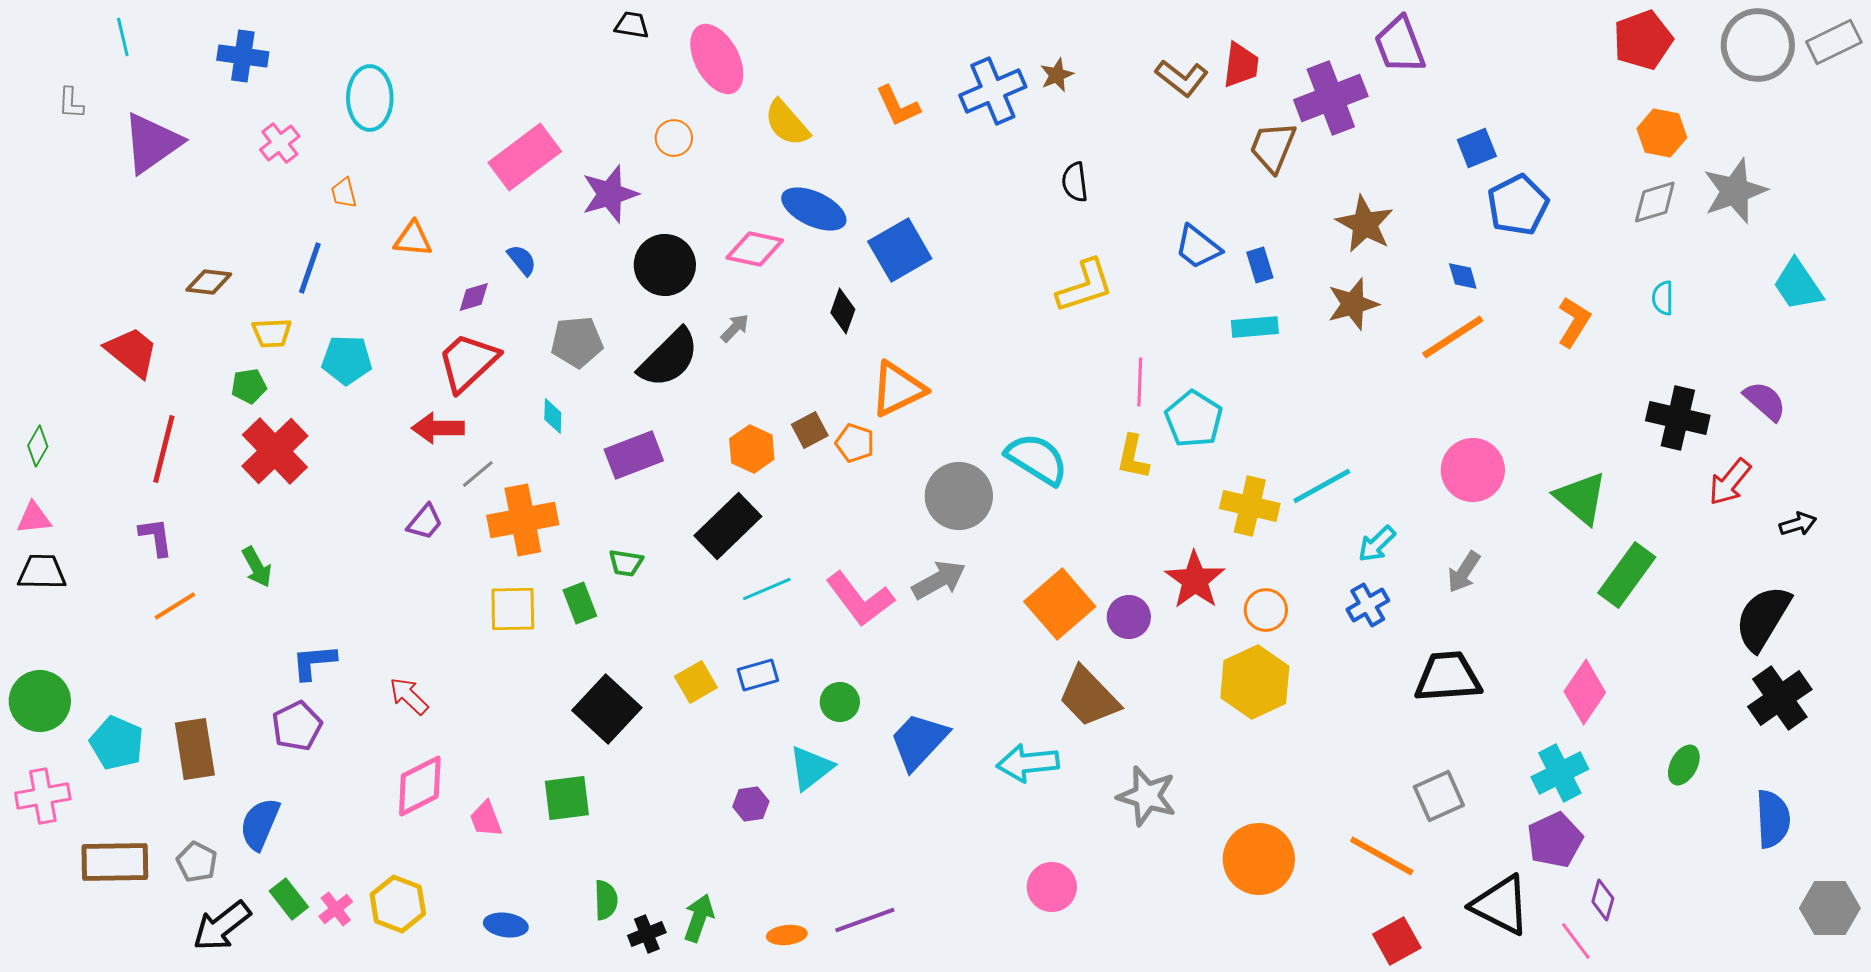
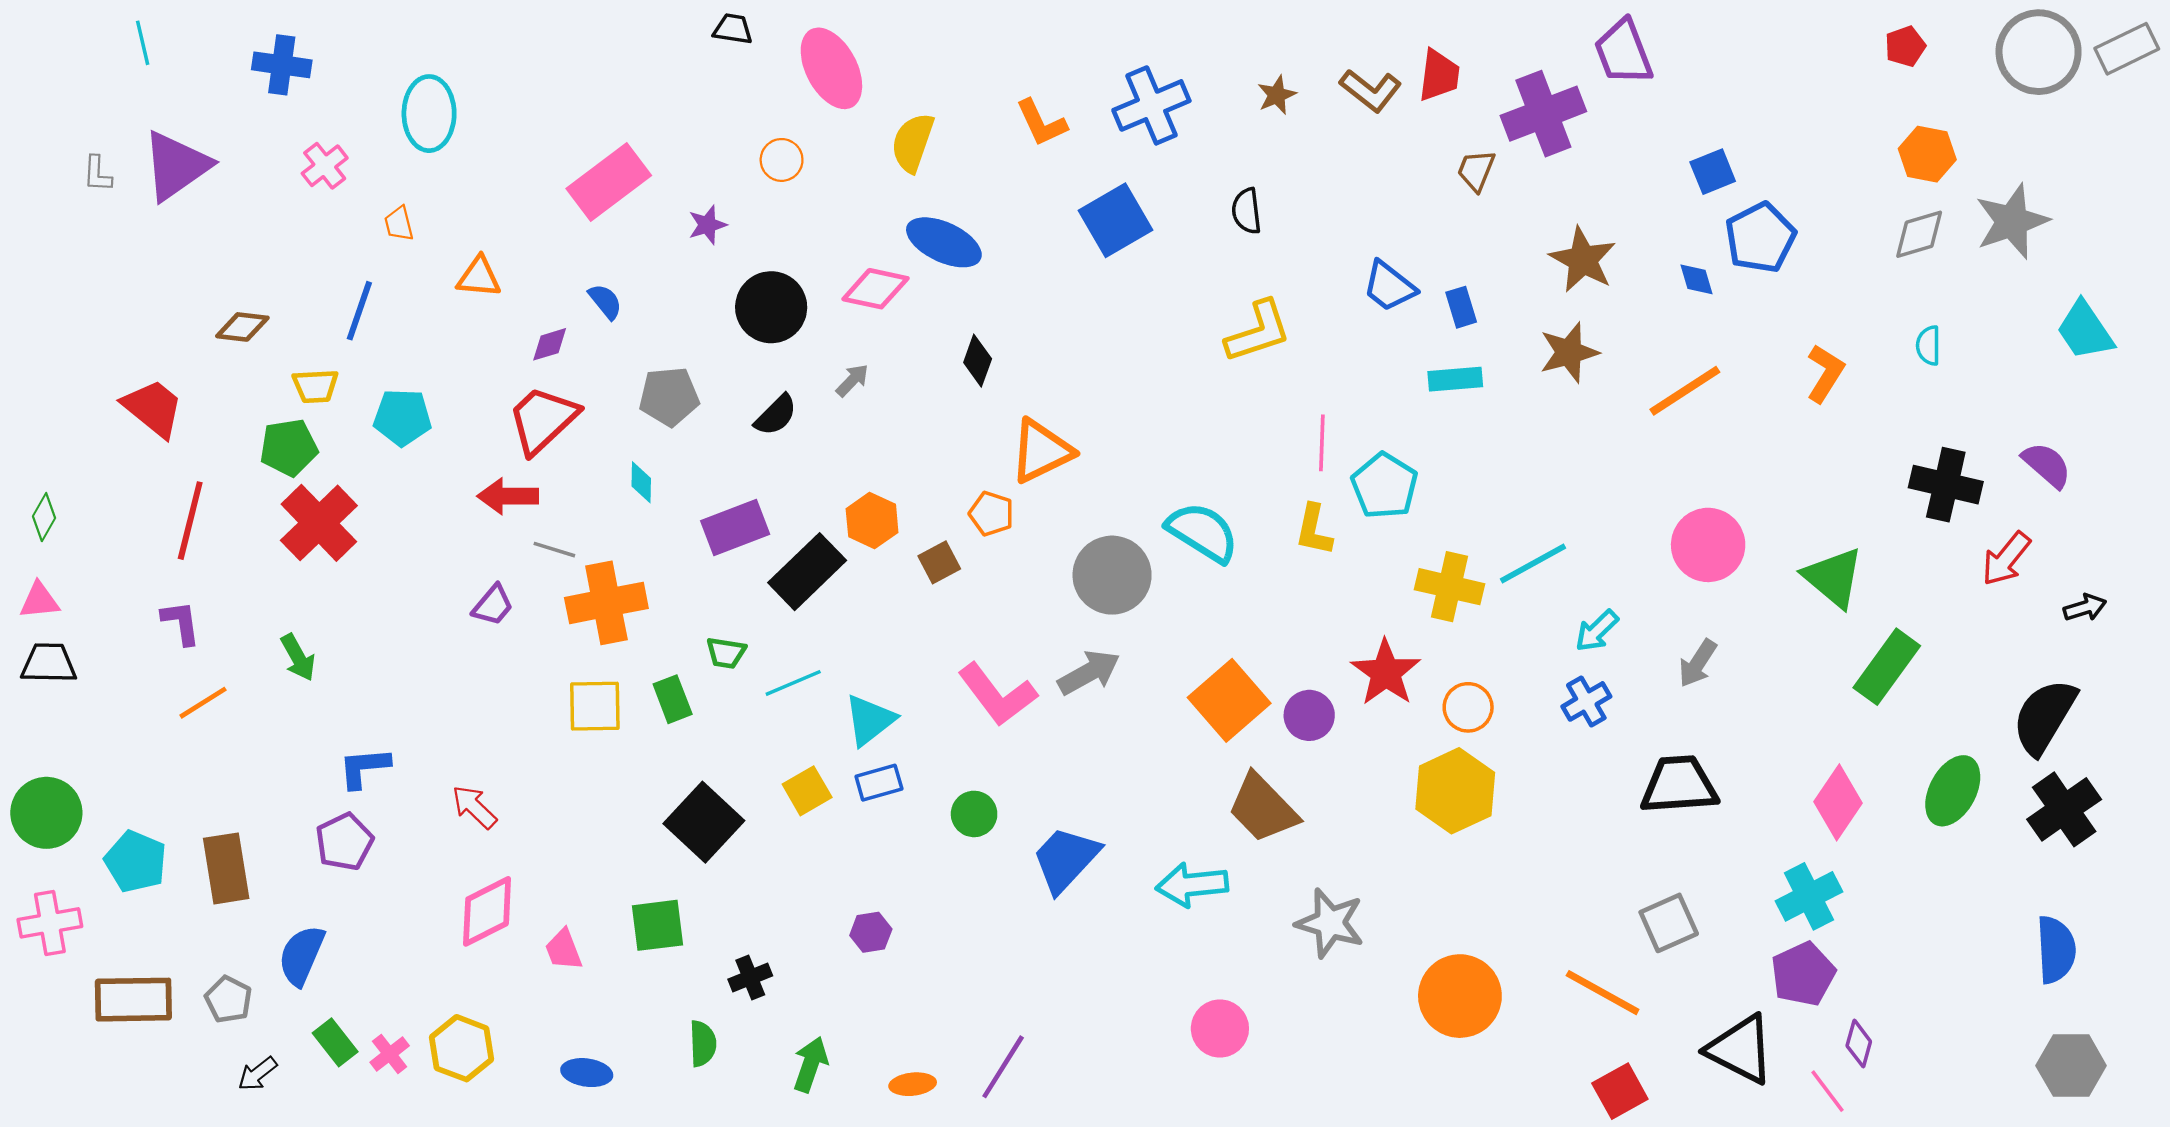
red pentagon: (1643, 40) -> (1905, 46), size x0.6
brown star: (1057, 75) -> (1277, 95), moved
gray L-shape: (71, 103) -> (97, 174), moved
yellow semicircle: (787, 123) -> (913, 143), turned 60
brown trapezoid: (1273, 147) -> (1476, 170), size x0.7
purple star: (610, 194) -> (707, 225), size x0.6
blue square: (900, 250) -> (1116, 220), moved
blue diamond: (1463, 276) -> (1696, 279), moved
black semicircle: (669, 358) -> (776, 415), size x0.6
green pentagon: (249, 386) -> (289, 448), size x1.4
brown square: (810, 430) -> (939, 562), moved
gray line: (478, 474) -> (554, 550), turned 57
black rectangle: (728, 526) -> (807, 572), moved
cyan line: (767, 589) -> (793, 683), moved
green ellipse: (1684, 765) -> (1953, 791), moved, size x1.5
cyan triangle: (811, 768) -> (870, 720), moved
gray hexagon: (1830, 908) -> (2071, 1066), moved
purple line: (865, 920) -> (1003, 1067), turned -38
black arrow: (222, 926) -> (257, 1074), size x0.6
black cross: (647, 934) -> (750, 977), moved

